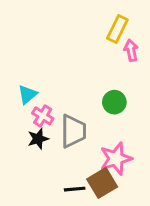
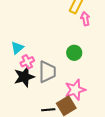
pink cross: (43, 116) -> (27, 62), turned 32
black star: (38, 139) -> (24, 77), size x1.5

